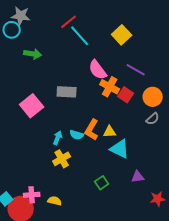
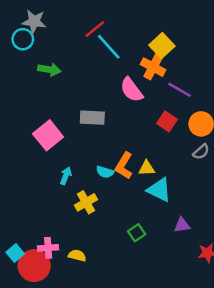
orange cross: (110, 87) -> (153, 67), moved
cyan arrow: (58, 138) -> (66, 176), moved

